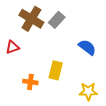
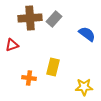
brown cross: (31, 19) -> (30, 18), turned -35
blue semicircle: (87, 47) -> (87, 34), moved

